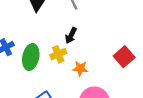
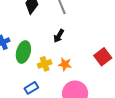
yellow cross: (58, 54) -> (45, 64), moved

